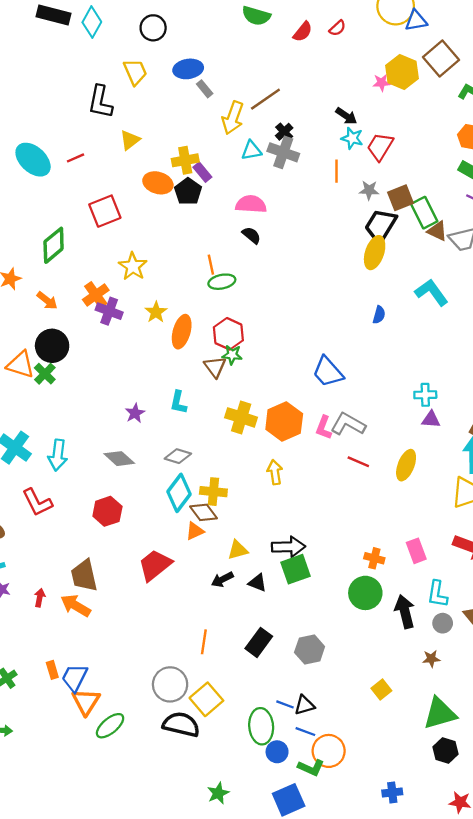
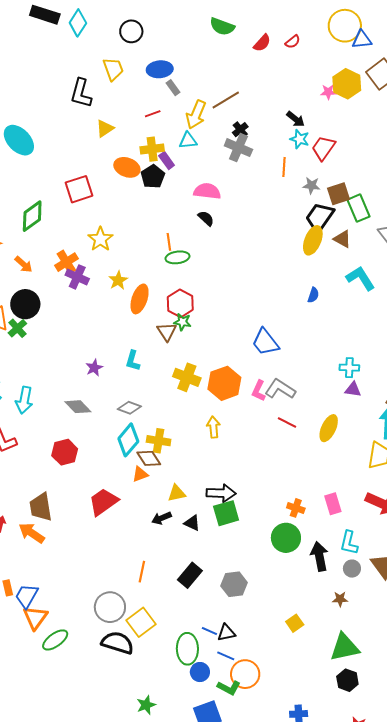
cyan triangle: (251, 150) -> (188, 141), moved
red line: (76, 158) -> (153, 114), moved
brown triangle: (437, 231) -> (342, 239), moved

